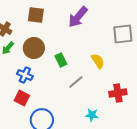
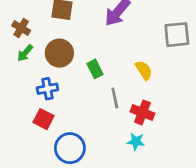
blue cross: (25, 75) -> (47, 89), turned -35
gray line: (76, 82) -> (115, 98), turned -63
red cross: (118, 93) -> (142, 112), moved, turned 30

